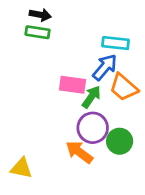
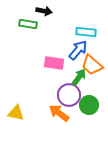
black arrow: (40, 15) -> (44, 11), moved
green arrow: (91, 97) -> (79, 77), moved
yellow triangle: (21, 168) -> (16, 113), moved

